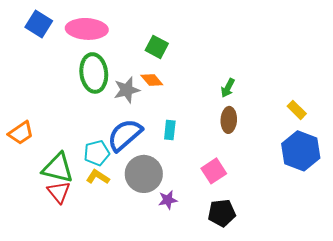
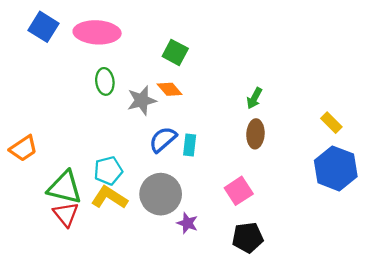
green ellipse: (94, 73) -> (105, 81), size x0.6
blue semicircle: (125, 135) -> (163, 139), moved, size x0.7
yellow L-shape: (98, 177) -> (109, 197), size x1.4
purple star: (168, 200) -> (187, 223), turned 30

